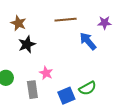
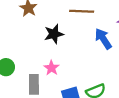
black star: (27, 44) -> (54, 34), moved

